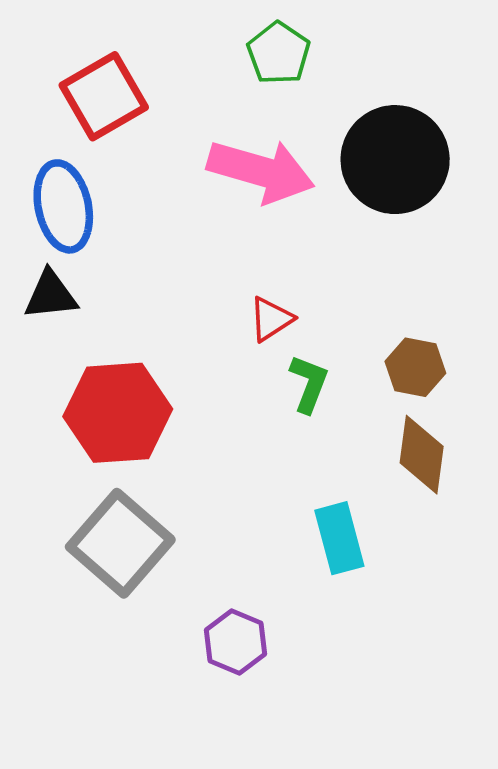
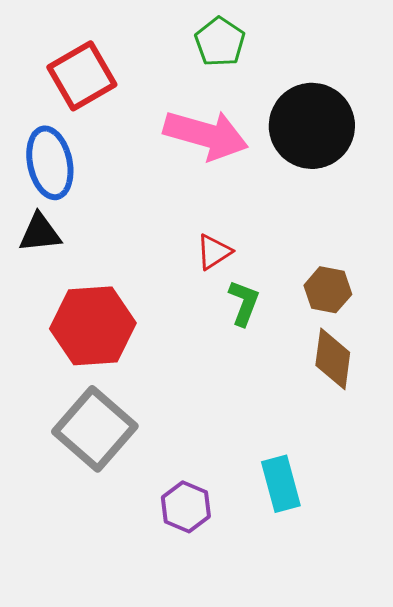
cyan rectangle: (339, 538) -> (281, 484), moved

